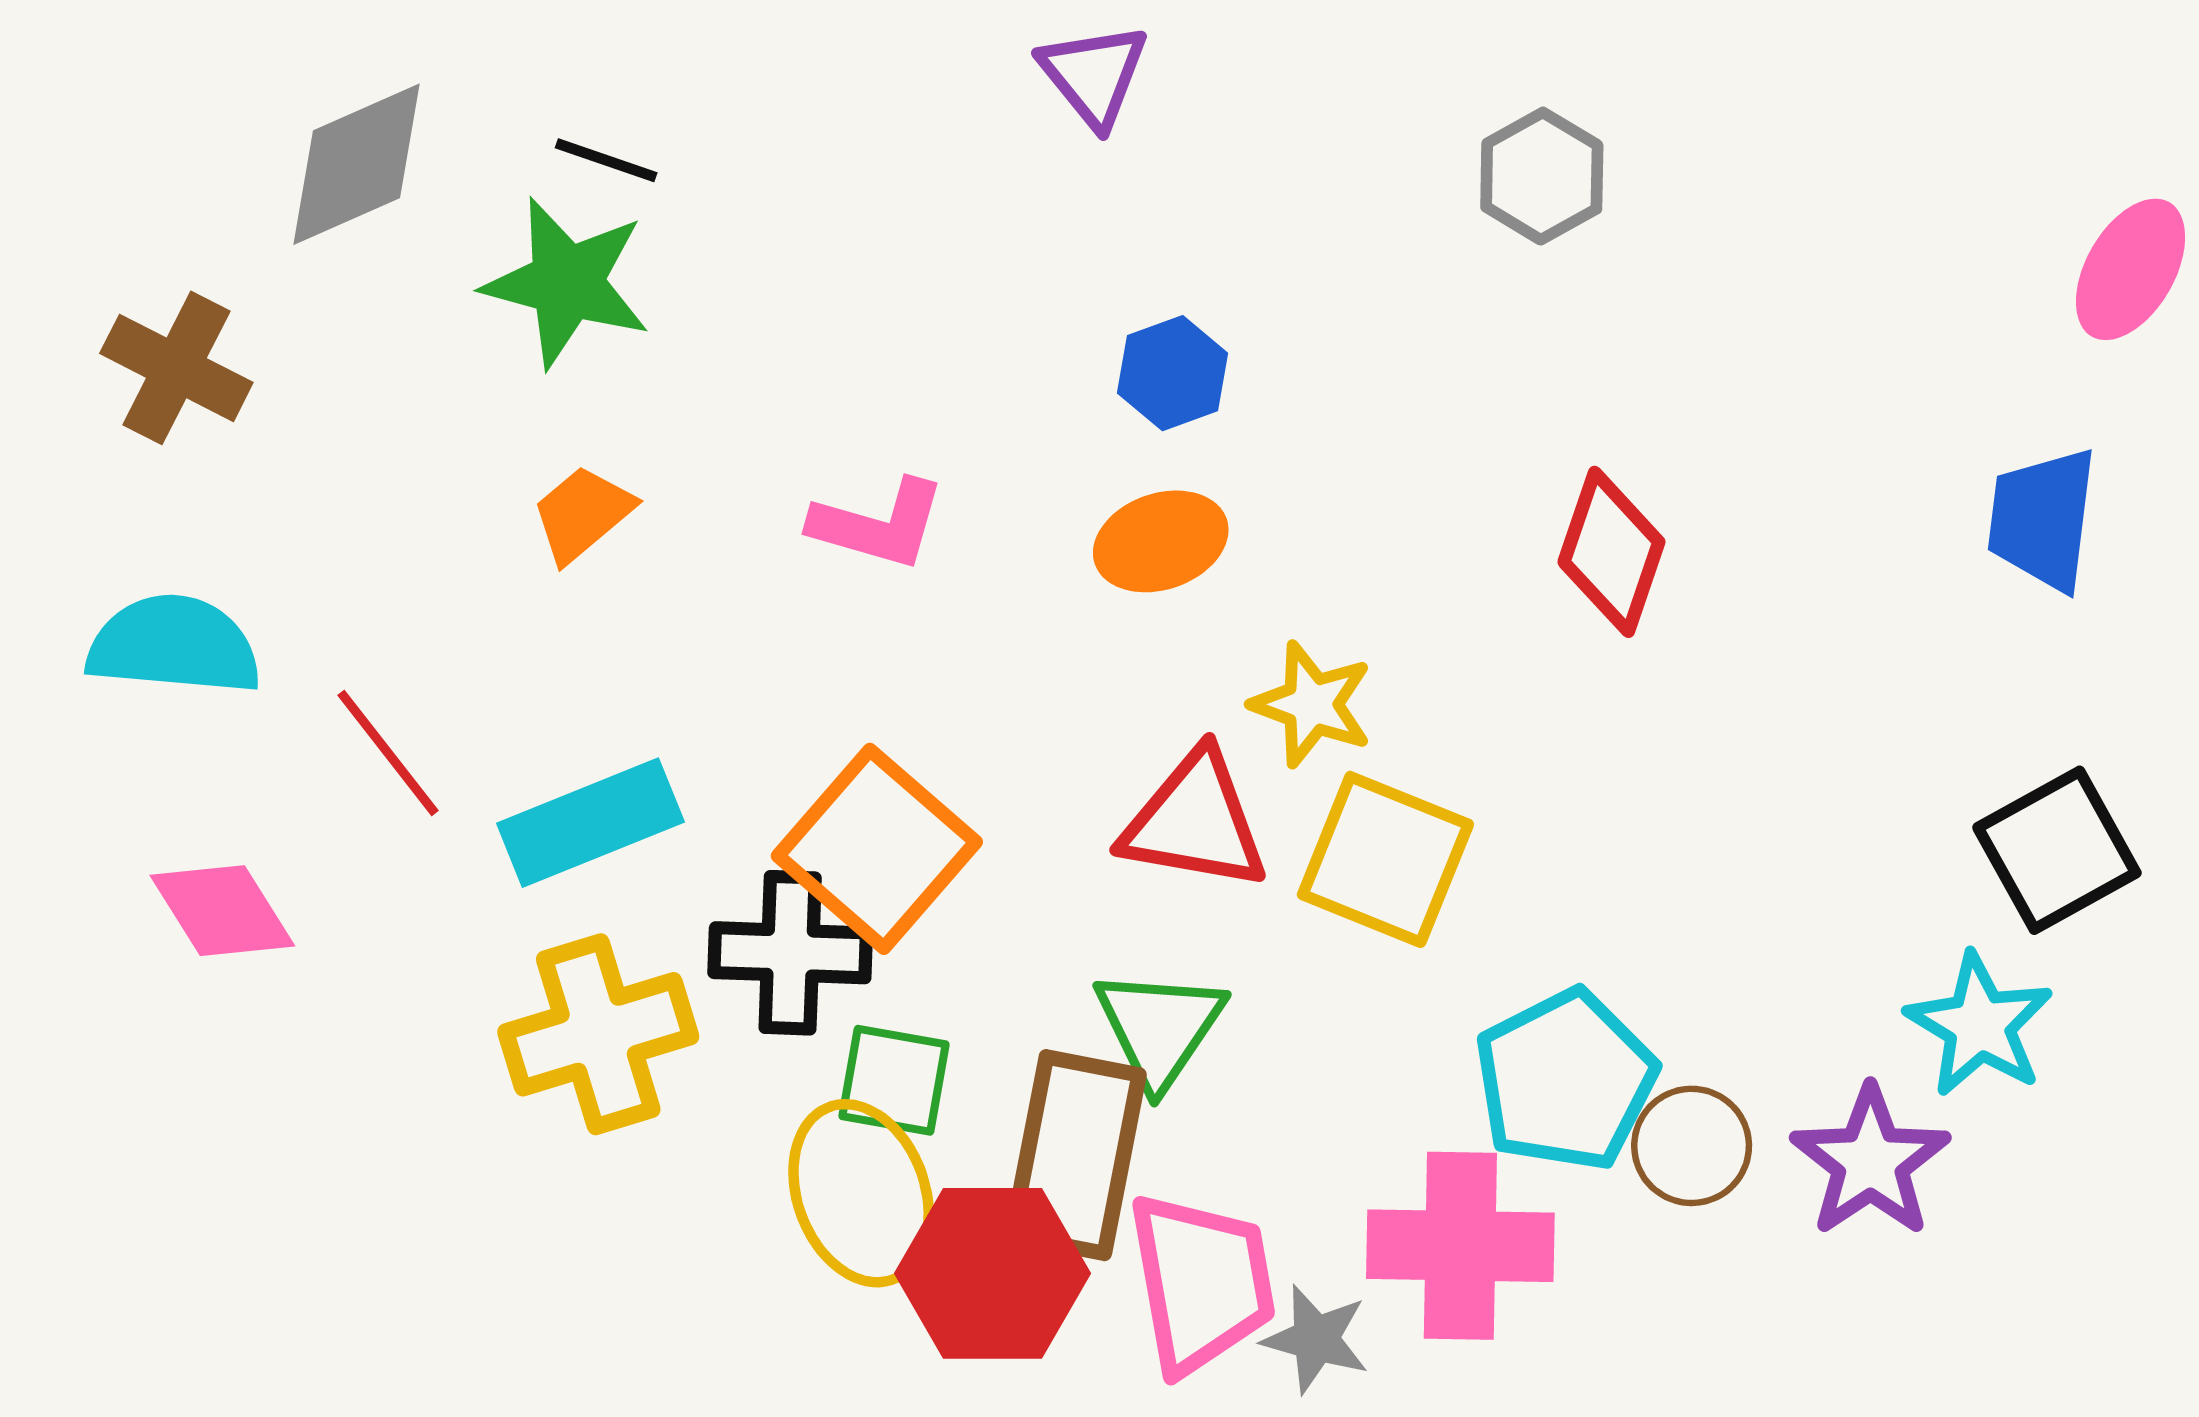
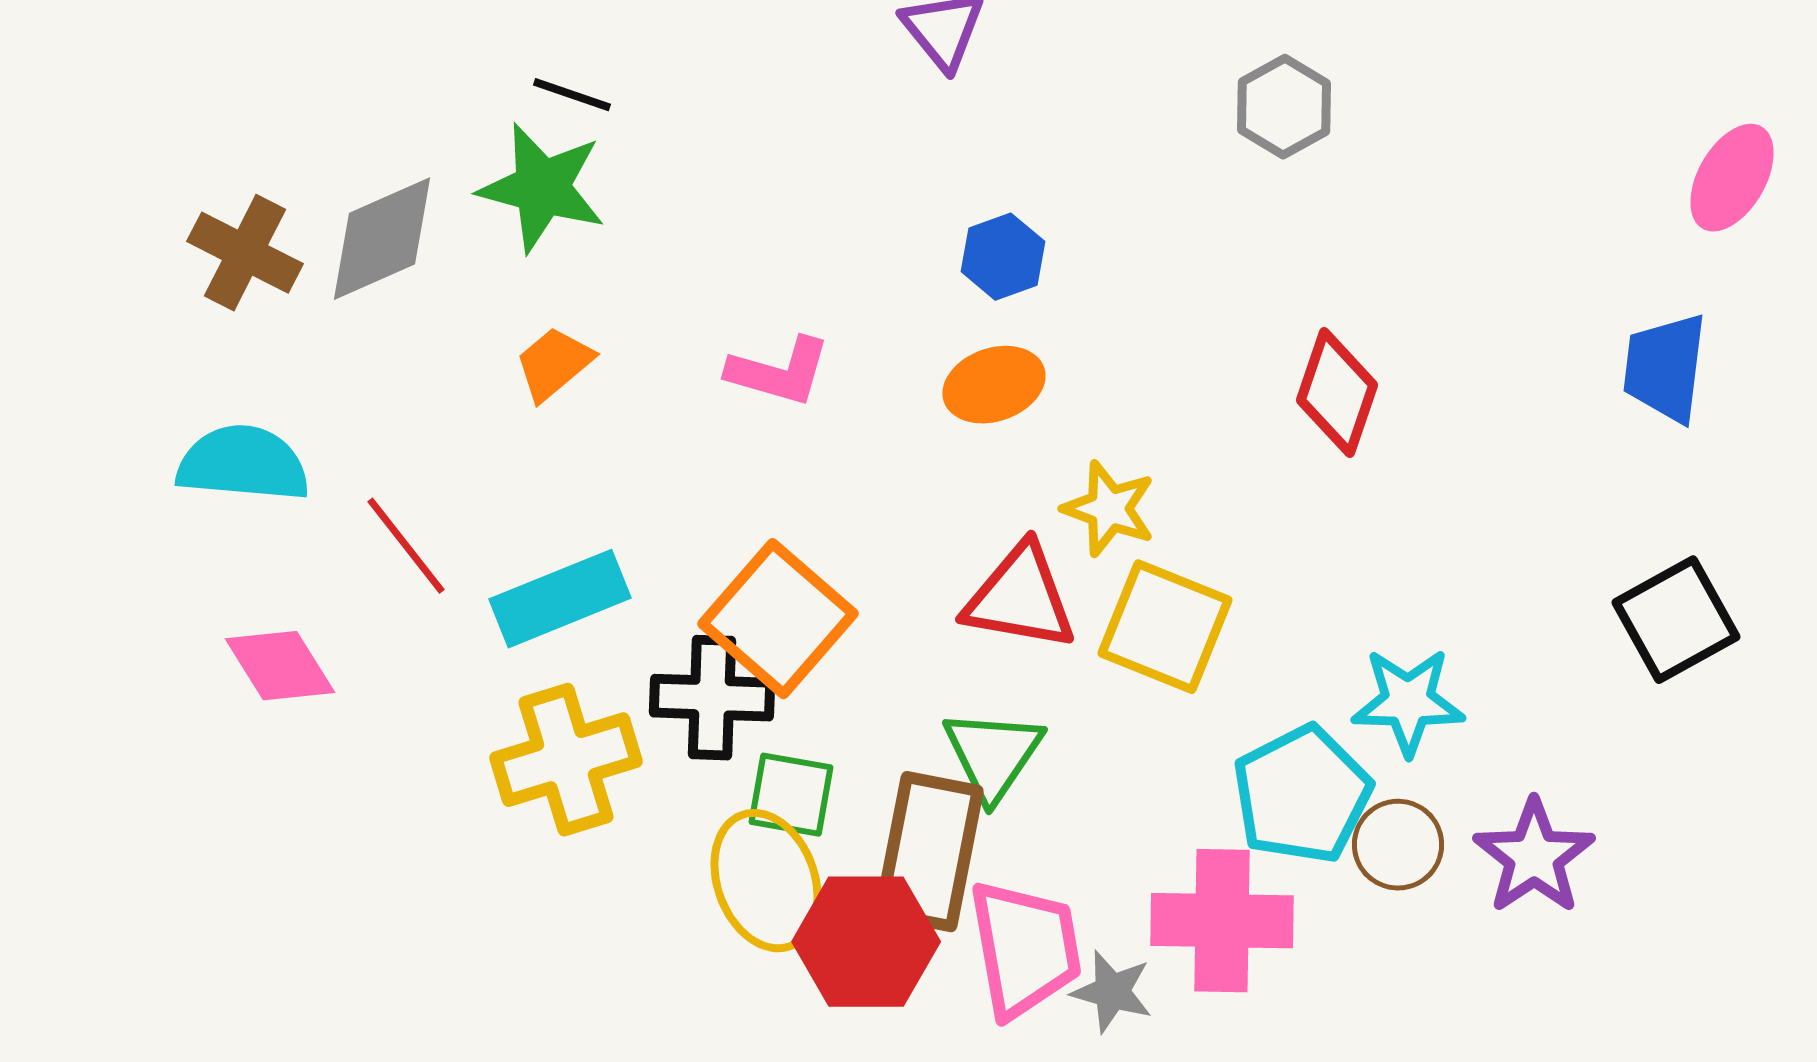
gray diamond: (356, 164) -> (382, 239), moved
cyan star: (1979, 1025) -> (1408, 702), moved, turned -30

